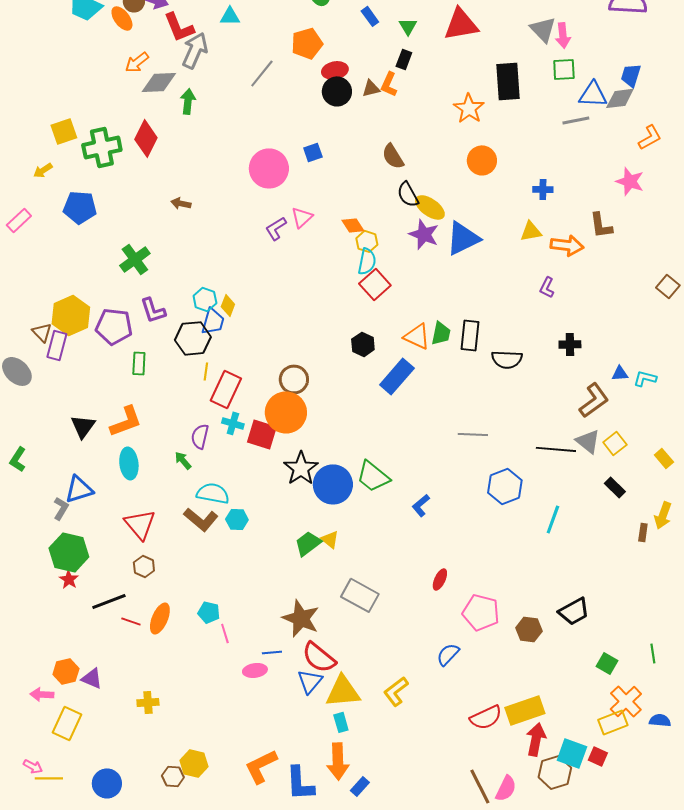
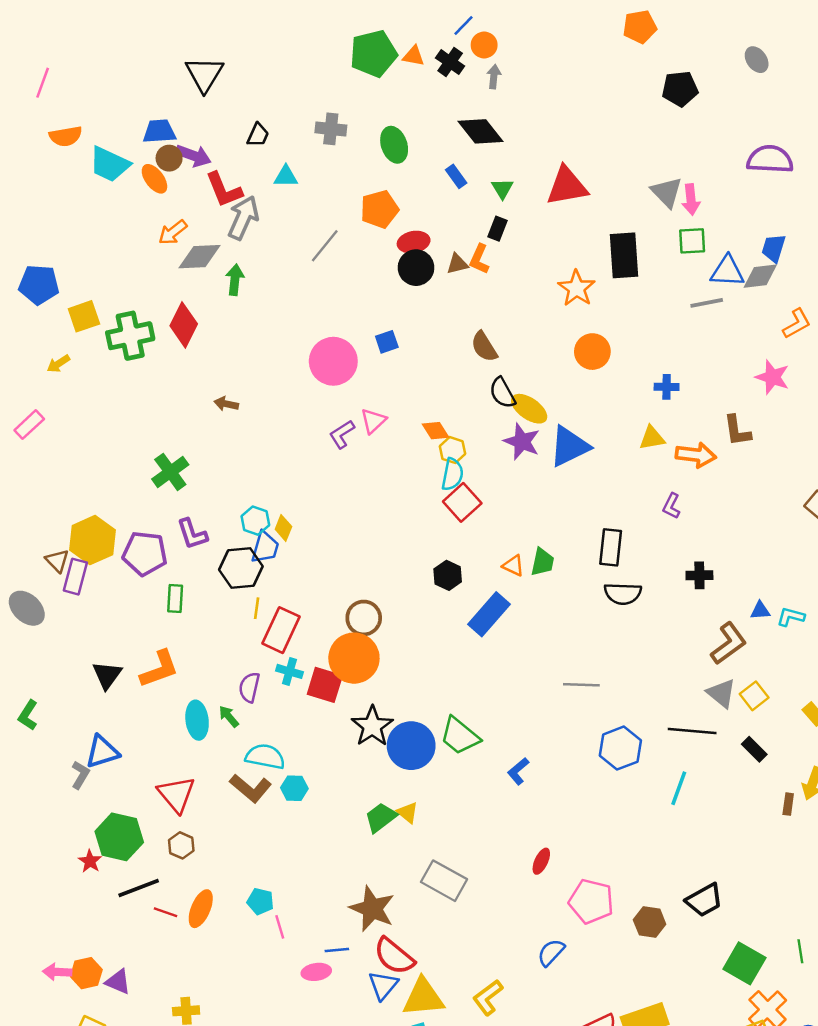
blue pentagon: (80, 207) -> (39, 285), moved
black rectangle: (470, 335) -> (611, 547), moved
orange triangle: (417, 336) -> (513, 566), size x0.7
black line: (556, 449) -> (692, 731), moved
cyan ellipse: (129, 463) -> (197, 720), moved
green hexagon: (69, 552) -> (119, 837), moved
green square: (607, 663) -> (744, 963), size x1.6
pink arrow: (42, 694) -> (57, 972), moved

